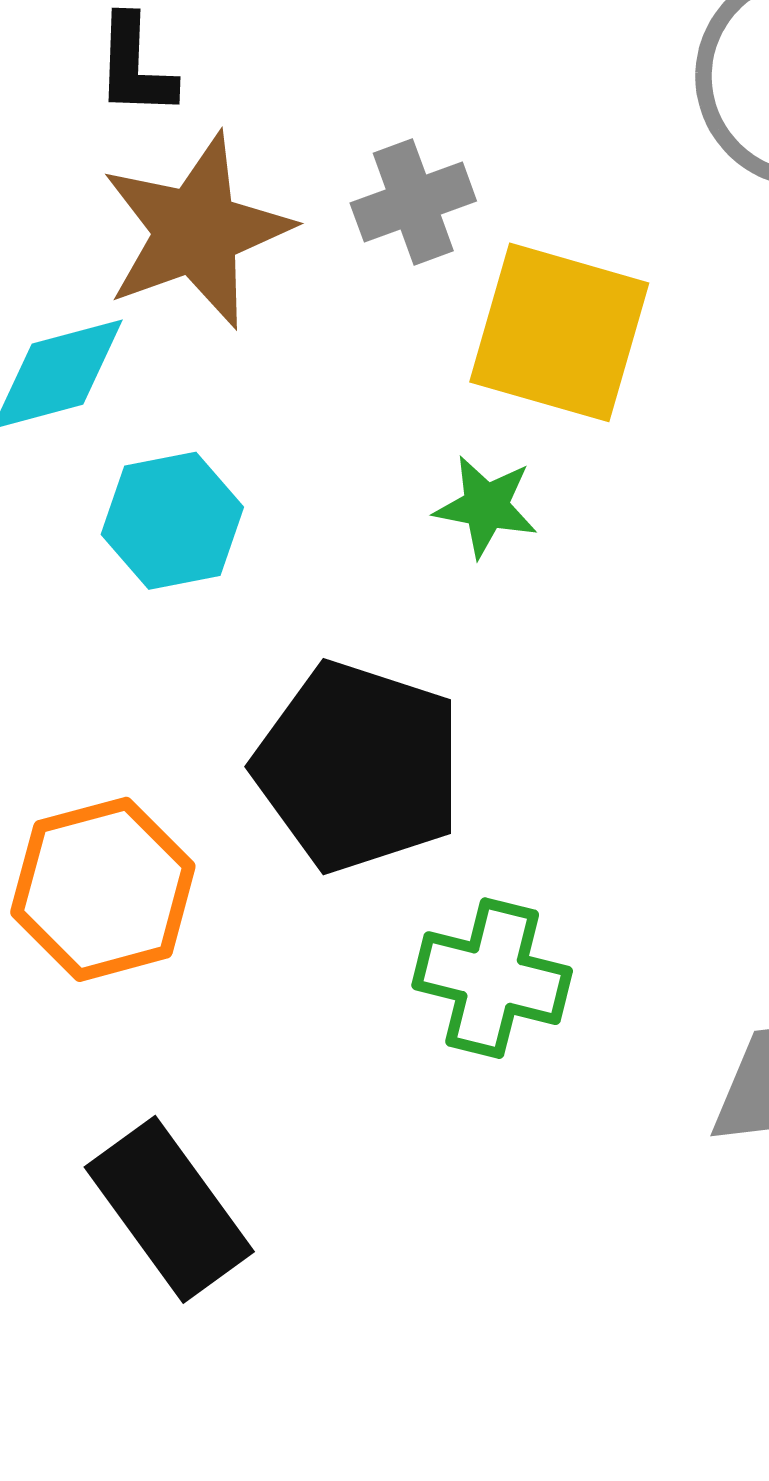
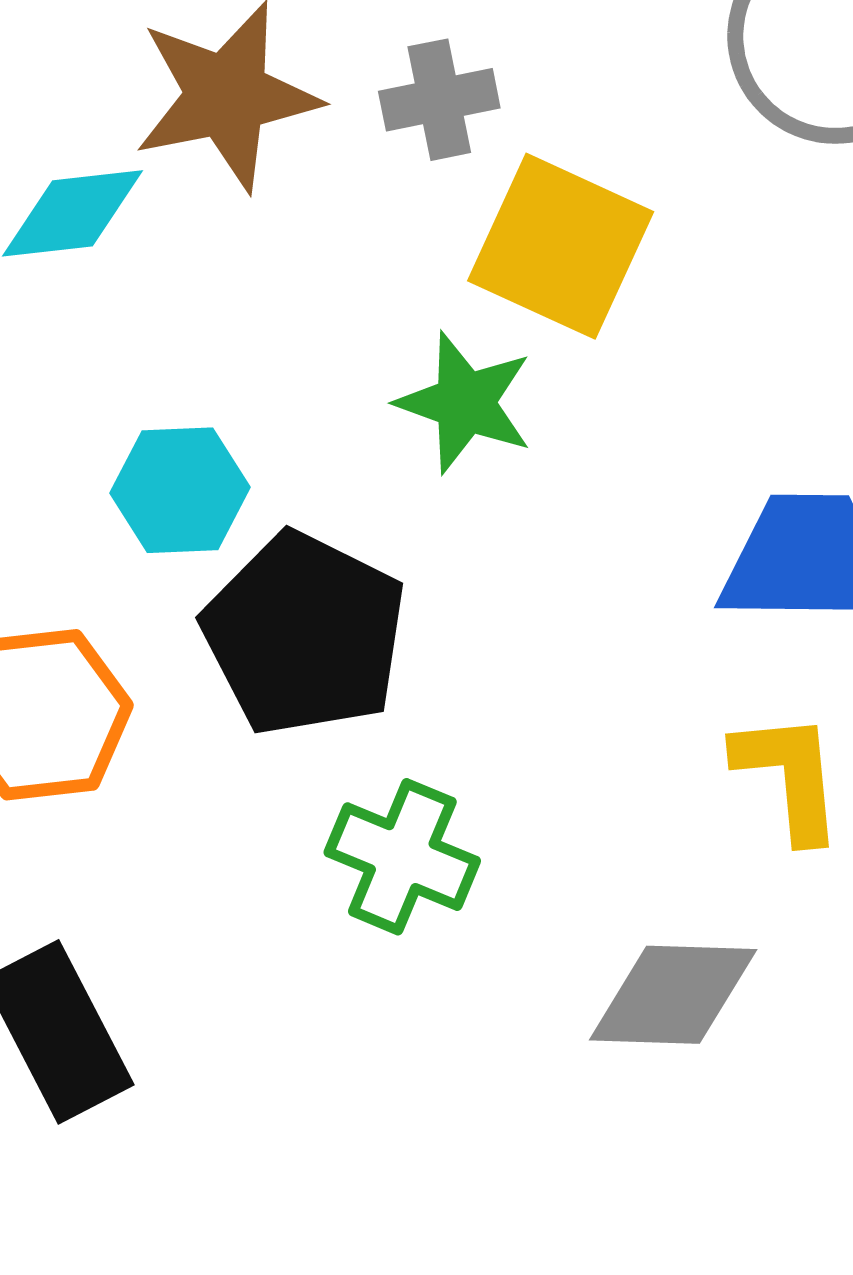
green star: (486, 506) -> (465, 403), size x1.4
cyan hexagon: (172, 521) -> (180, 490), moved

